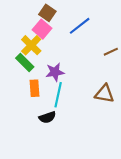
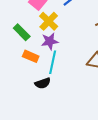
yellow cross: (31, 45) -> (49, 21), moved
orange rectangle: (34, 88) -> (31, 56), turned -63

